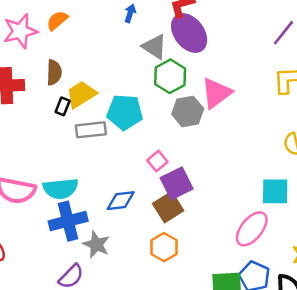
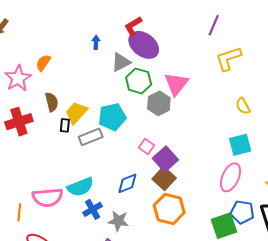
gray triangle: (154, 47) -> (121, 62), turned -45
blue cross: (68, 221) -> (93, 209), size x0.7
orange hexagon: (164, 247) -> (169, 209), size x1.4

